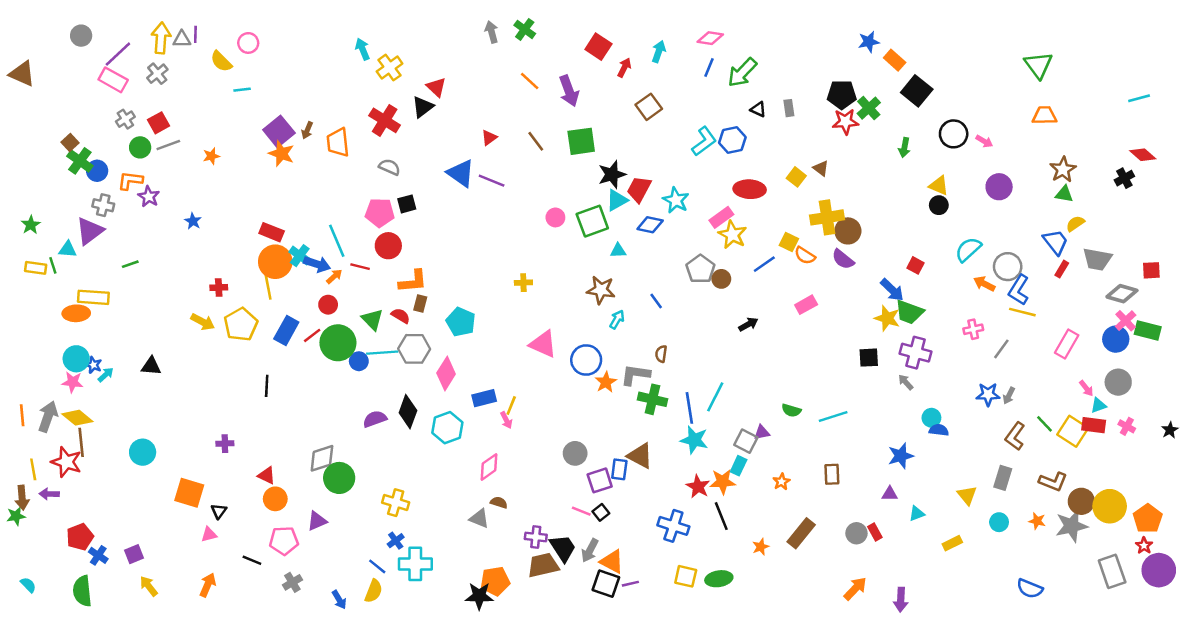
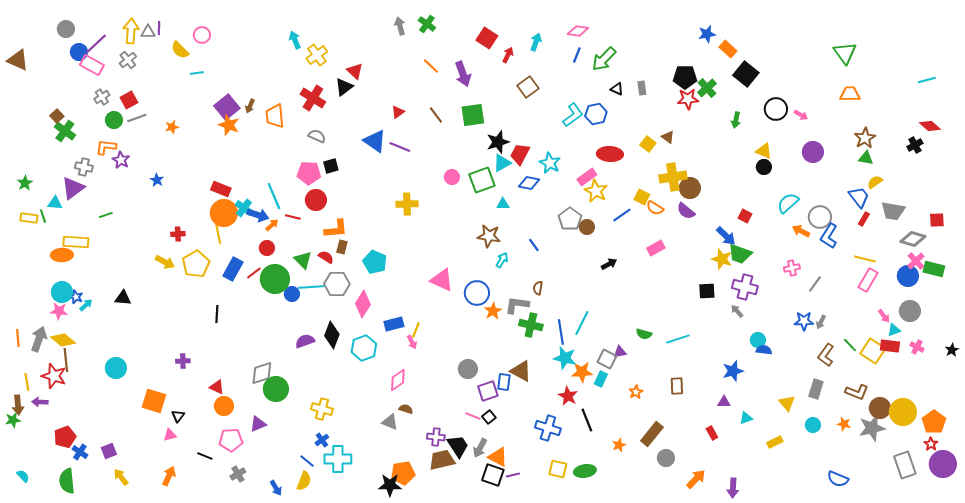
blue circle: (97, 171) -> (79, 52), moved
yellow cross: (523, 283) -> (407, 204), moved, size x1.5
yellow line: (1022, 312) -> (865, 259), moved
orange star: (723, 482) -> (582, 372), moved
gray circle: (856, 533) -> (666, 458), moved

